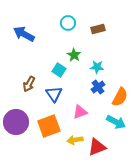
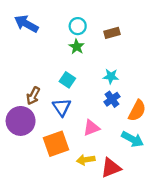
blue arrow: (24, 34) -> (26, 24), moved
green star: (74, 55) -> (77, 47), moved
purple circle: (16, 122) -> (21, 121), moved

